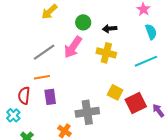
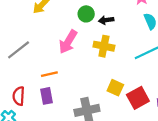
green circle: (83, 22) -> (86, 14), moved
gray line: (44, 52) -> (19, 50), moved
orange line: (42, 77) -> (49, 74), moved

